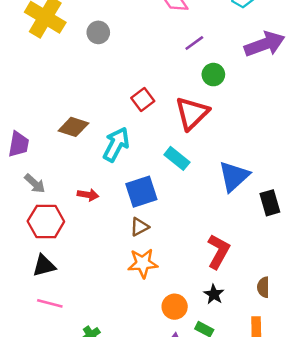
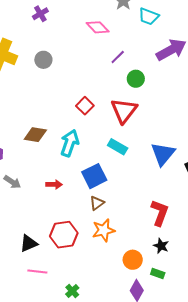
red hexagon: (46, 221) -> (64, 235), moved

